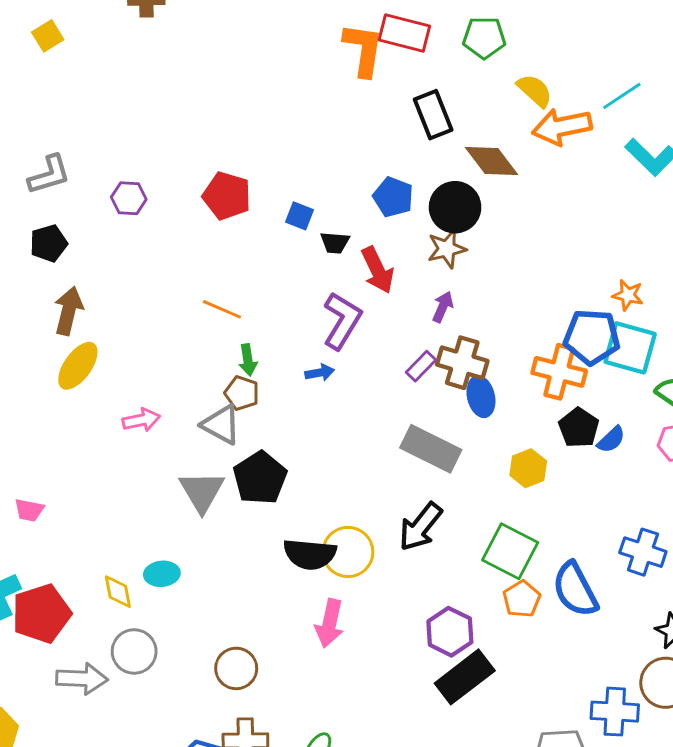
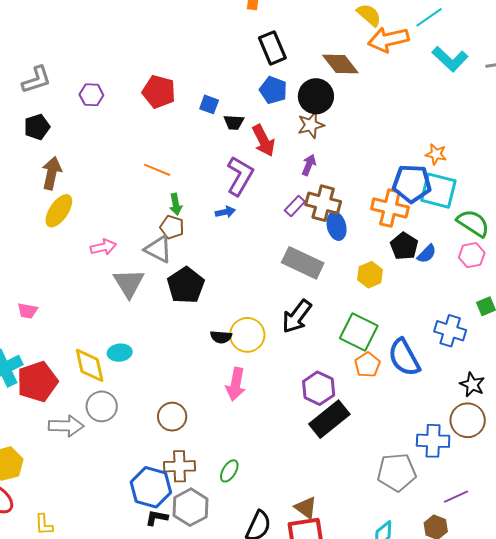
black rectangle: (433, 115) -> (272, 48), moved
gray triangle: (202, 491) -> (129, 283), moved
black semicircle: (310, 554) -> (221, 337), size x0.6
yellow diamond: (118, 592) -> (90, 365), size x1.5

